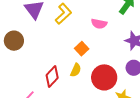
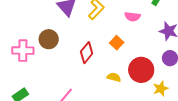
yellow semicircle: (76, 70) -> (114, 77), moved, turned -96
red diamond: (52, 76) -> (87, 53), moved

